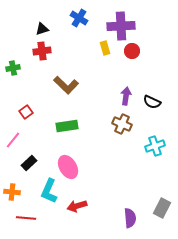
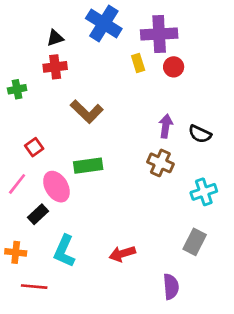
blue cross: (79, 18) -> (104, 23), size x1.5
pink ellipse: (68, 167) -> (56, 187), moved
red arrow: (77, 206) -> (122, 254), moved
gray rectangle: (162, 208) -> (195, 242), moved

